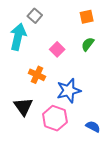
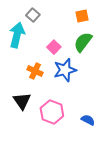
green semicircle: (88, 44) -> (83, 42), size x1.5
blue star: (69, 91) -> (65, 70), moved

